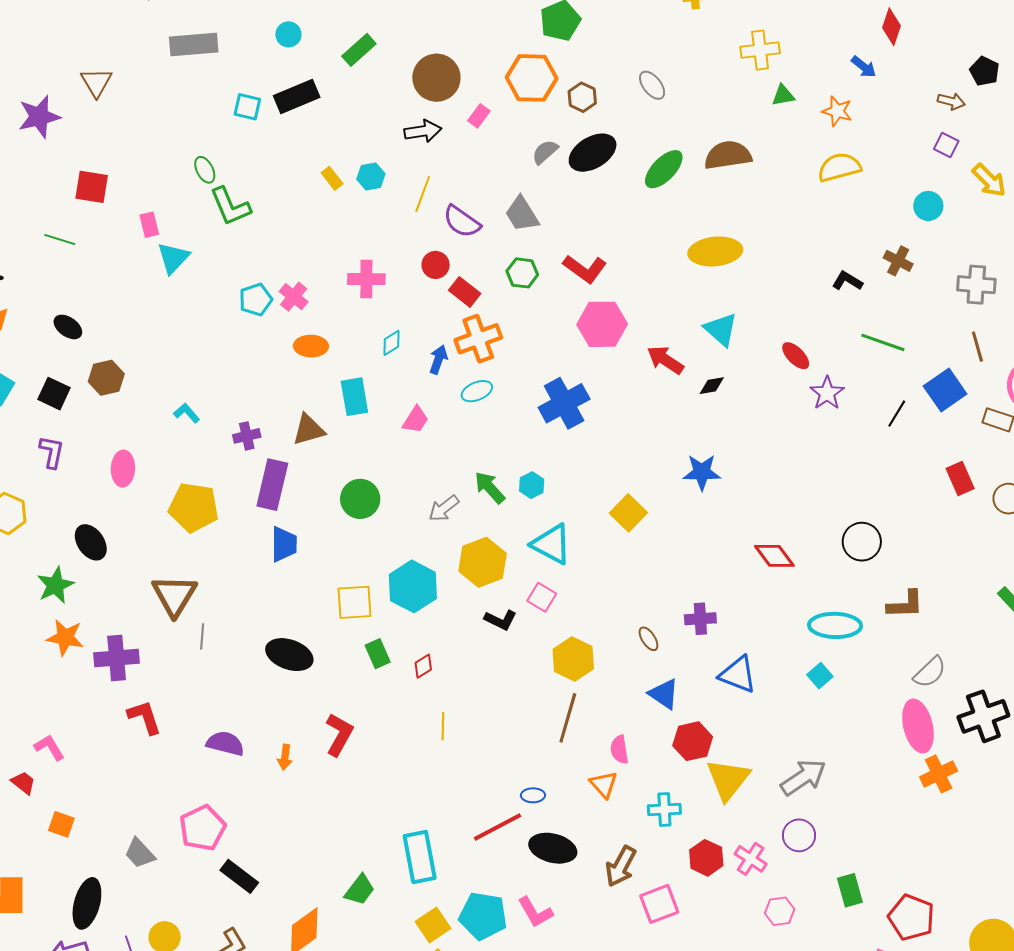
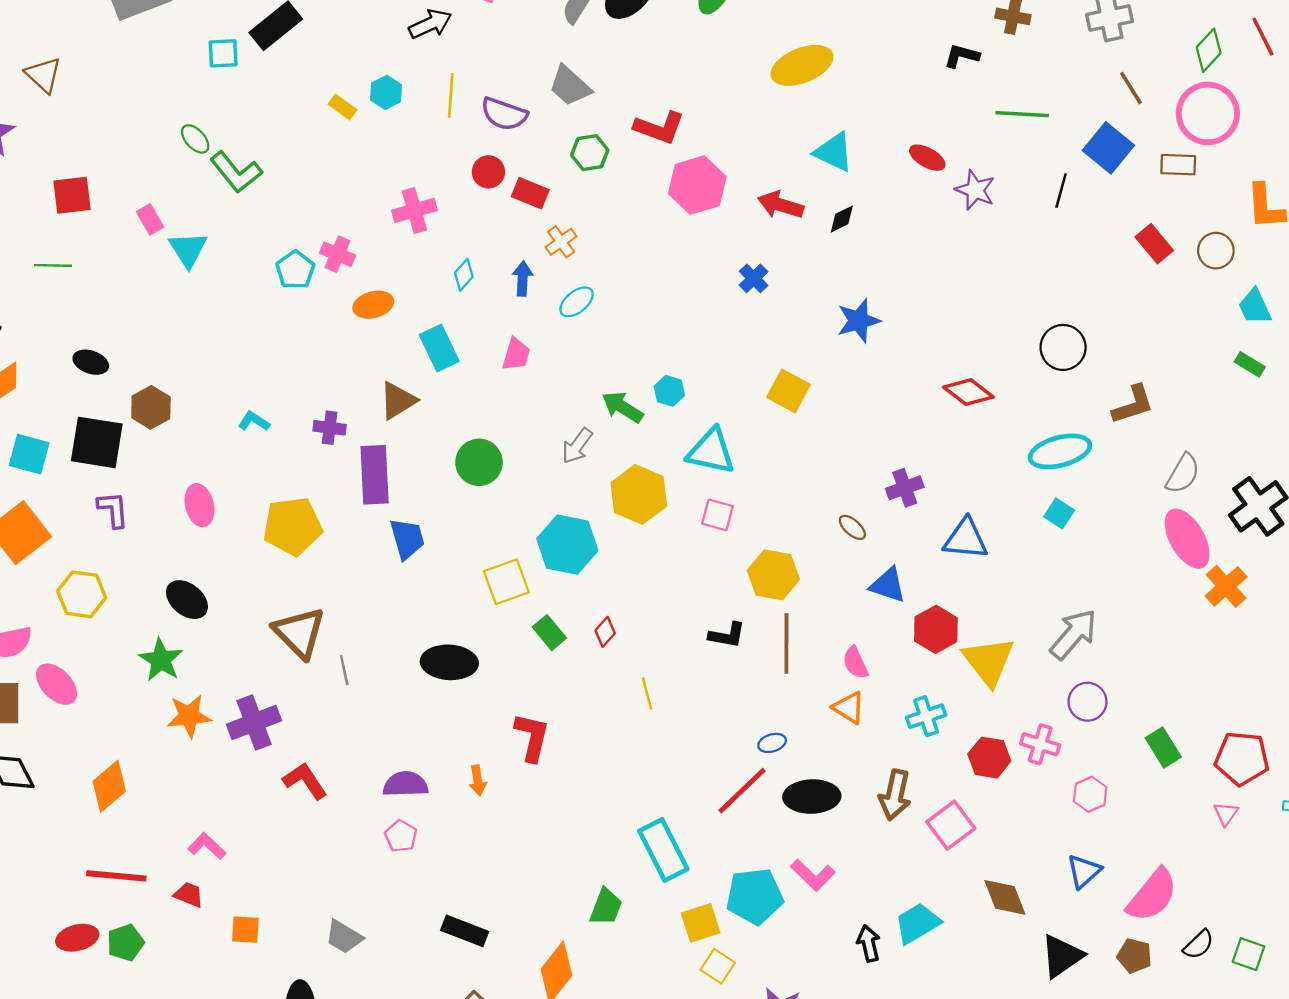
orange cross: (478, 339) -> (561, 242), size x0.6
black square: (54, 394) -> (97, 442), size x1.5
blue cross: (564, 403) -> (754, 278), moved, size x0.5
purple cross: (247, 436) -> (330, 428), turned 36
black L-shape: (501, 620) -> (727, 635), moved
pink pentagon: (203, 828) -> (401, 836), moved, size x0.6
yellow square: (433, 925) -> (701, 923), turned 32

